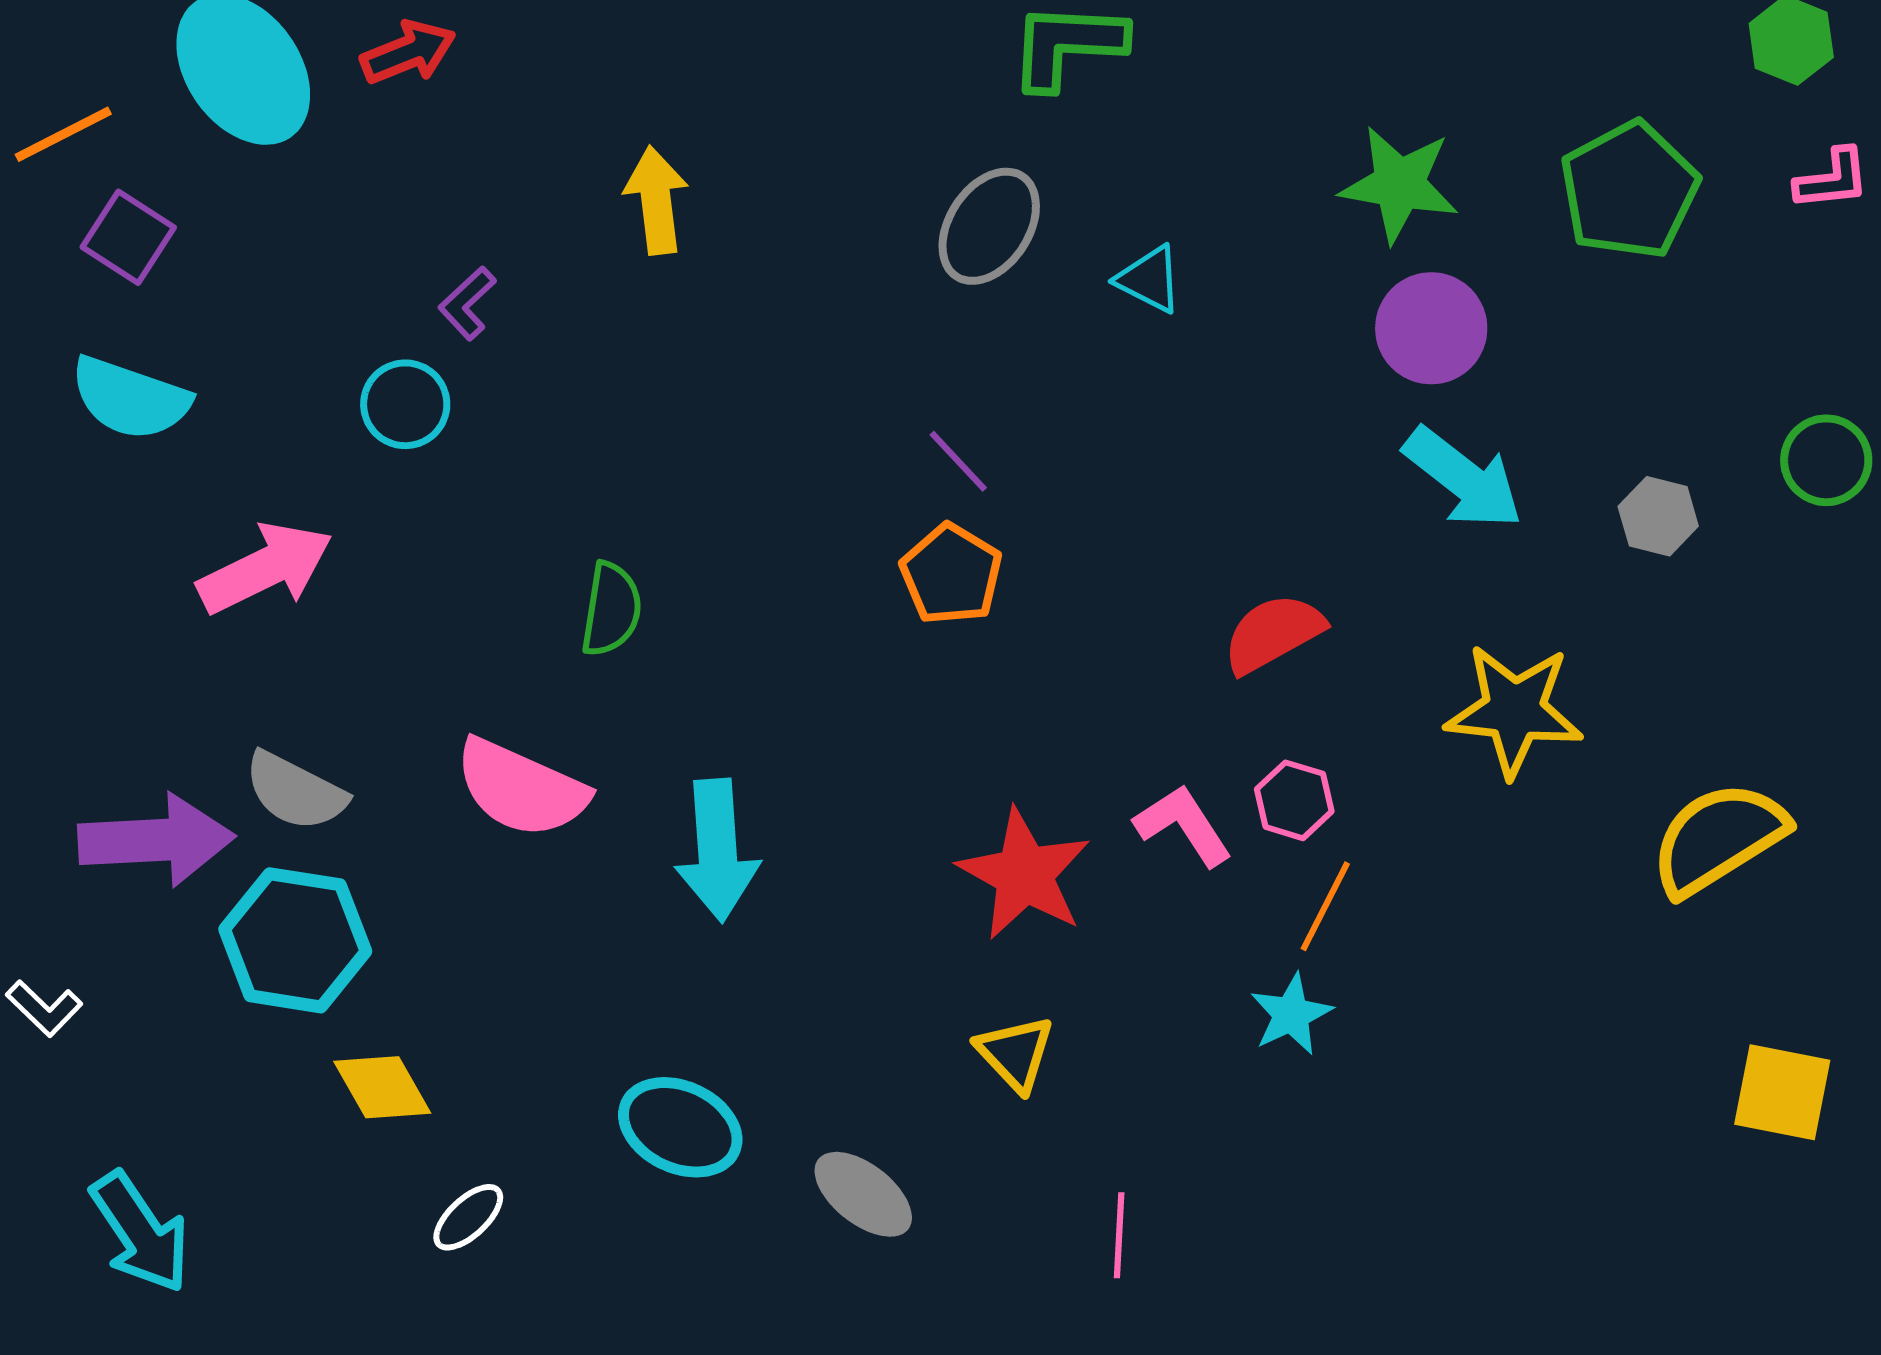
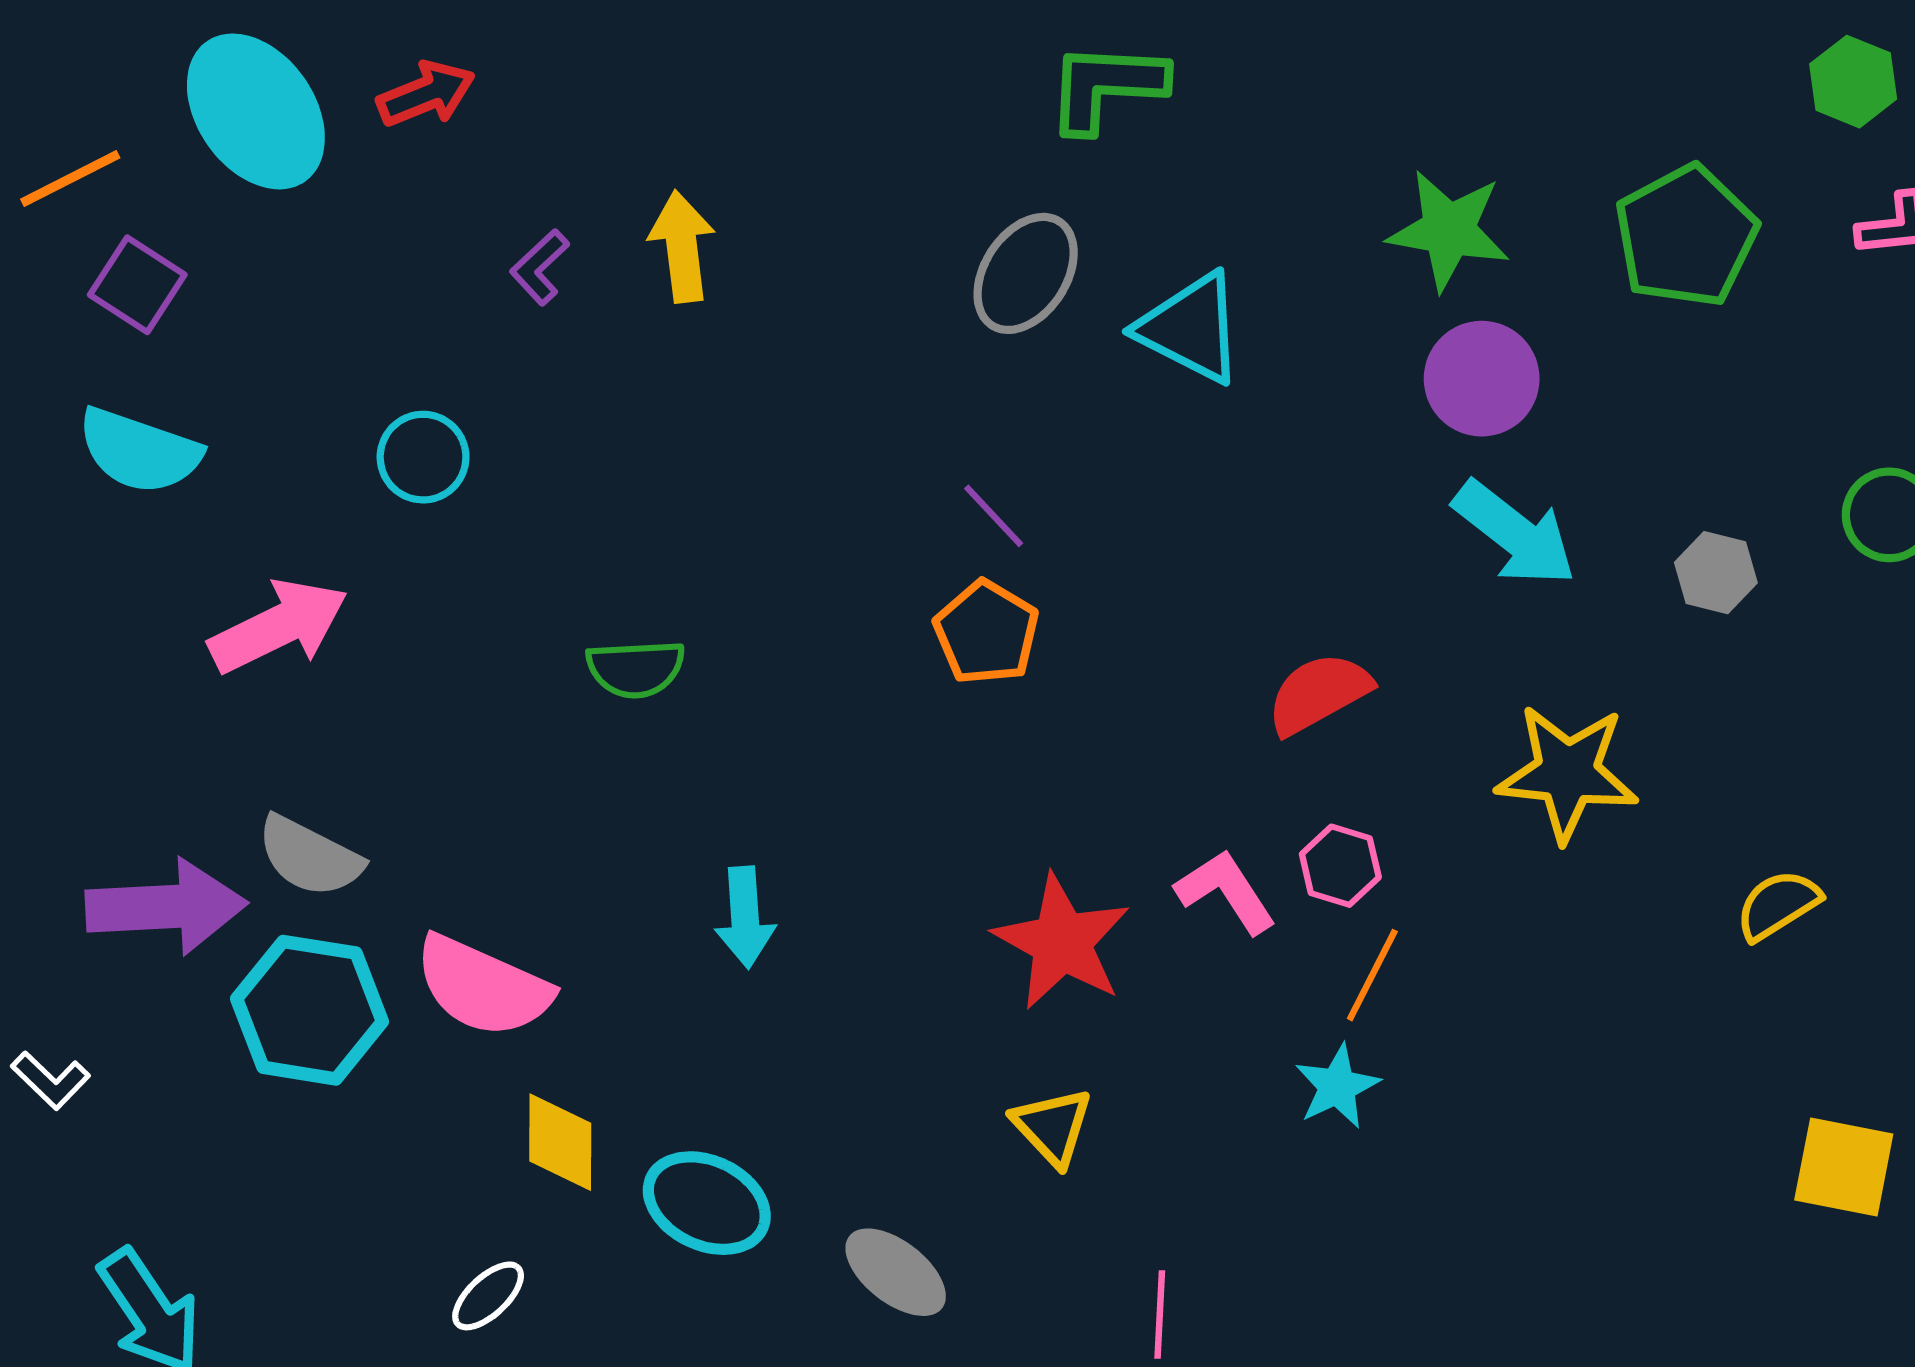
cyan triangle: (1149, 279) -> (1191, 328), size x1.6
purple L-shape: (467, 303) -> (540, 267), moved
green semicircle: (611, 609) -> (636, 669), turned 78
pink semicircle: (521, 788) -> (483, 986), moved
yellow semicircle: (1718, 838) -> (1778, 905), size x0.6
cyan arrow: (717, 850) -> (745, 917), size x0.7
yellow diamond: (382, 1087) -> (560, 1142), moved, turned 30

